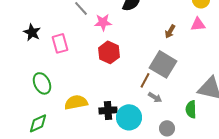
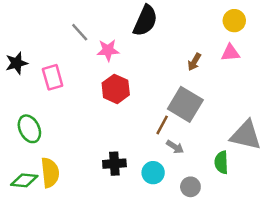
black star: (32, 32) -> (17, 63), turned 30
yellow semicircle: (76, 102) -> (50, 173), moved, turned 95
cyan circle: (129, 117) -> (153, 173), moved, size x0.7
green diamond: (38, 123) -> (24, 180), turned 30

